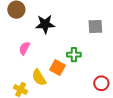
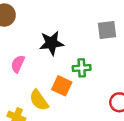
black star: (45, 24) -> (52, 43), moved

